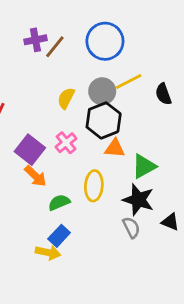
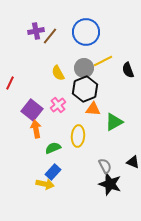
yellow semicircle: (66, 98) -> (58, 73), turned -56
orange arrow: (35, 176) -> (36, 129), turned -144
black star: (138, 200) -> (110, 184), moved

